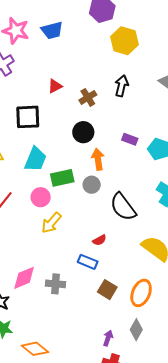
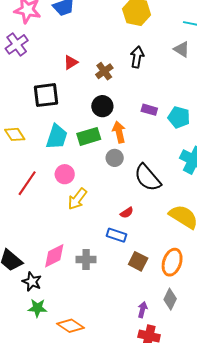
green rectangle: (62, 178) -> (89, 136), moved

